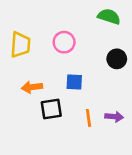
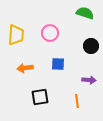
black square: (51, 109) -> (40, 97), moved
purple arrow: (114, 117) -> (89, 80), moved
orange line: (88, 118) -> (77, 101), moved

